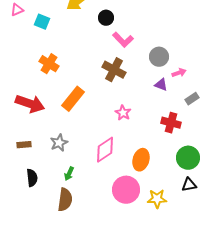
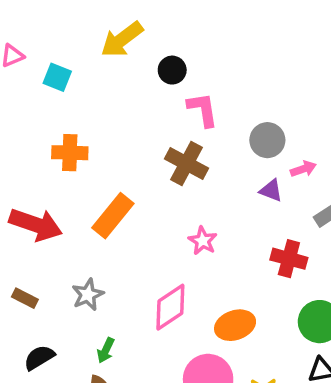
pink L-shape: (123, 40) -> (203, 110), turned -145
orange cross: (49, 64) -> (70, 153), turned -30
brown rectangle: (24, 145) -> (25, 298), turned 32
orange ellipse: (141, 160) -> (235, 325), turned 55
black semicircle: (32, 178) -> (39, 357), turned -114

